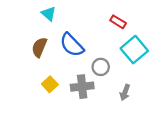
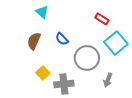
blue semicircle: (72, 45) -> (62, 39), size x0.6
gray circle: (101, 67) -> (87, 58), size x1.6
gray cross: (82, 87) -> (64, 84), moved

